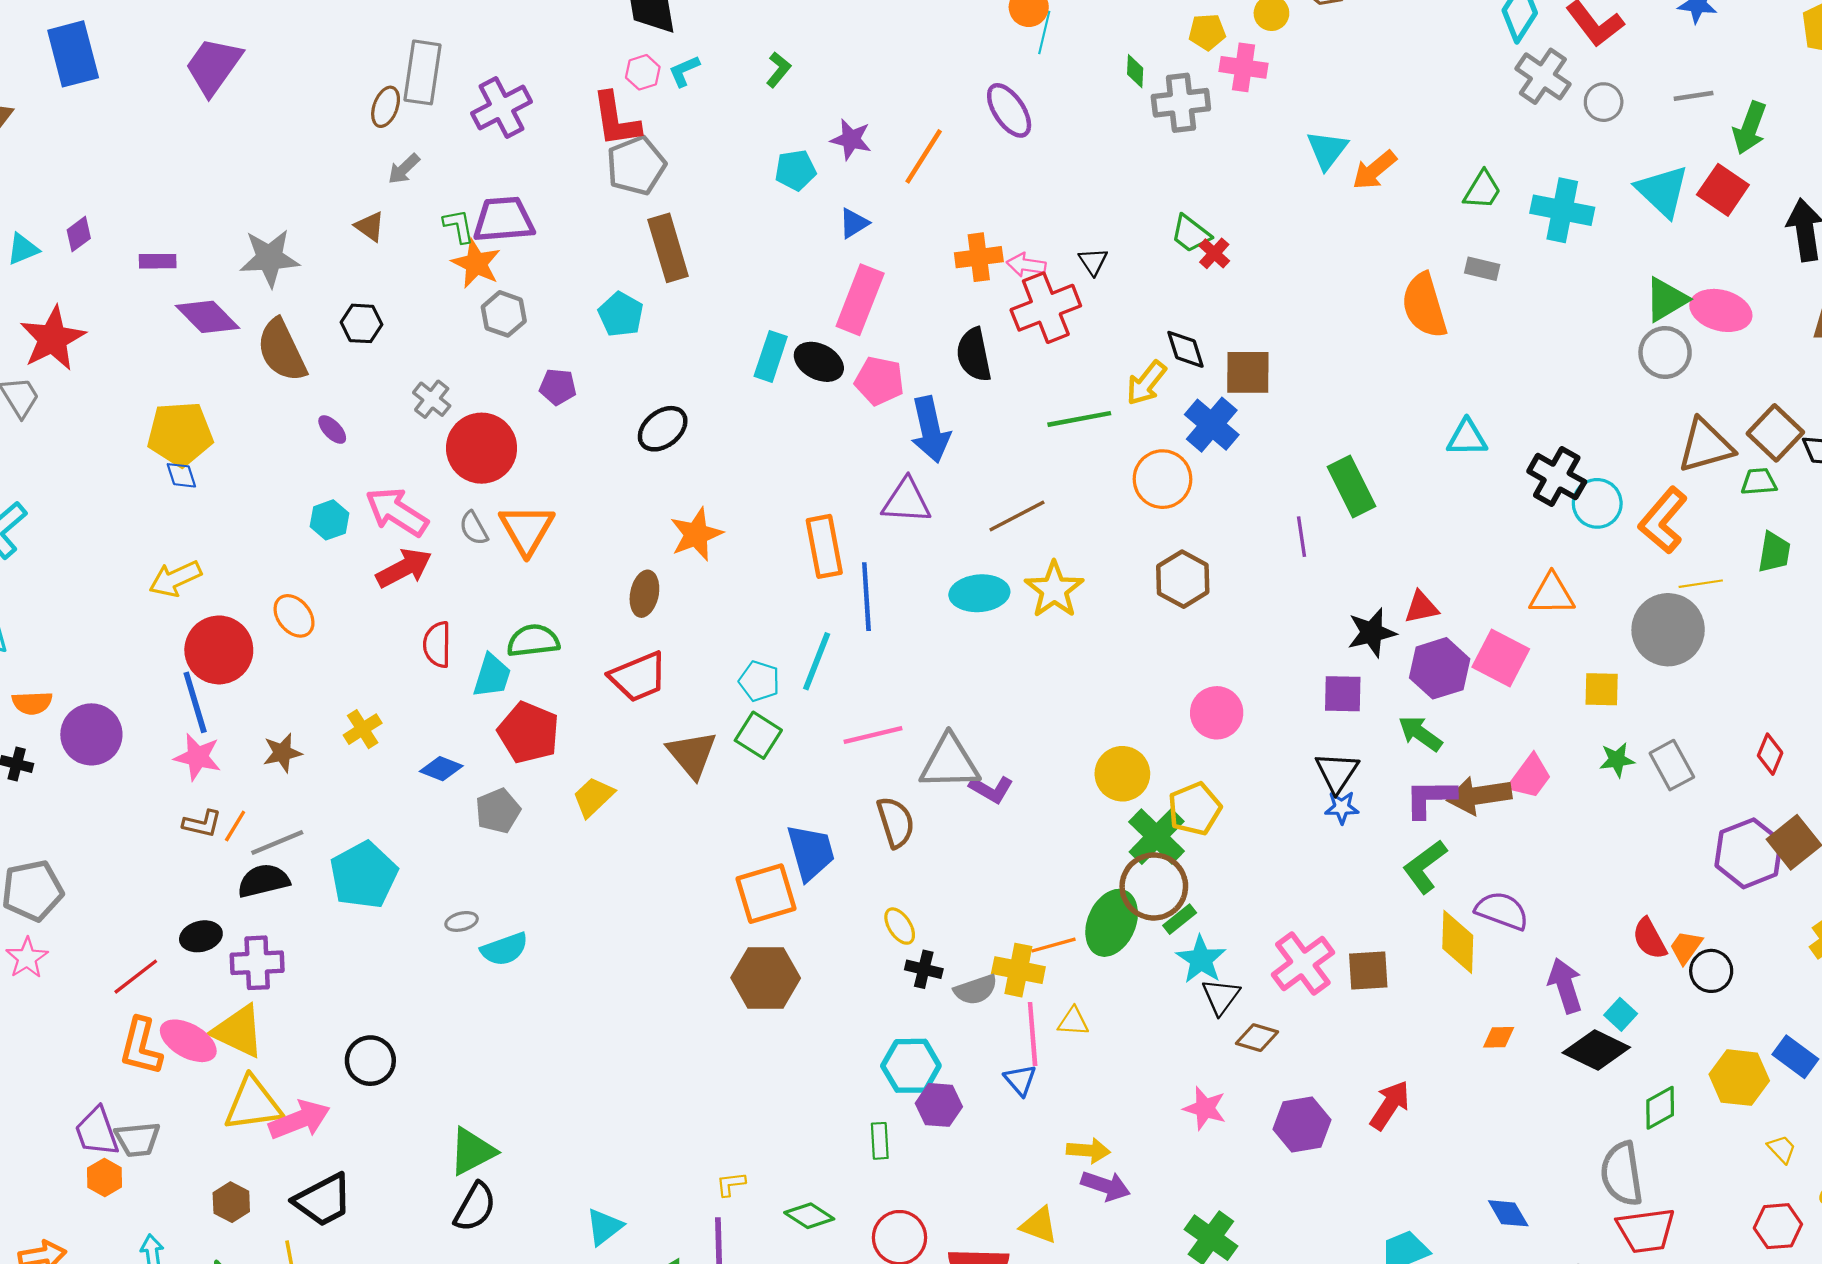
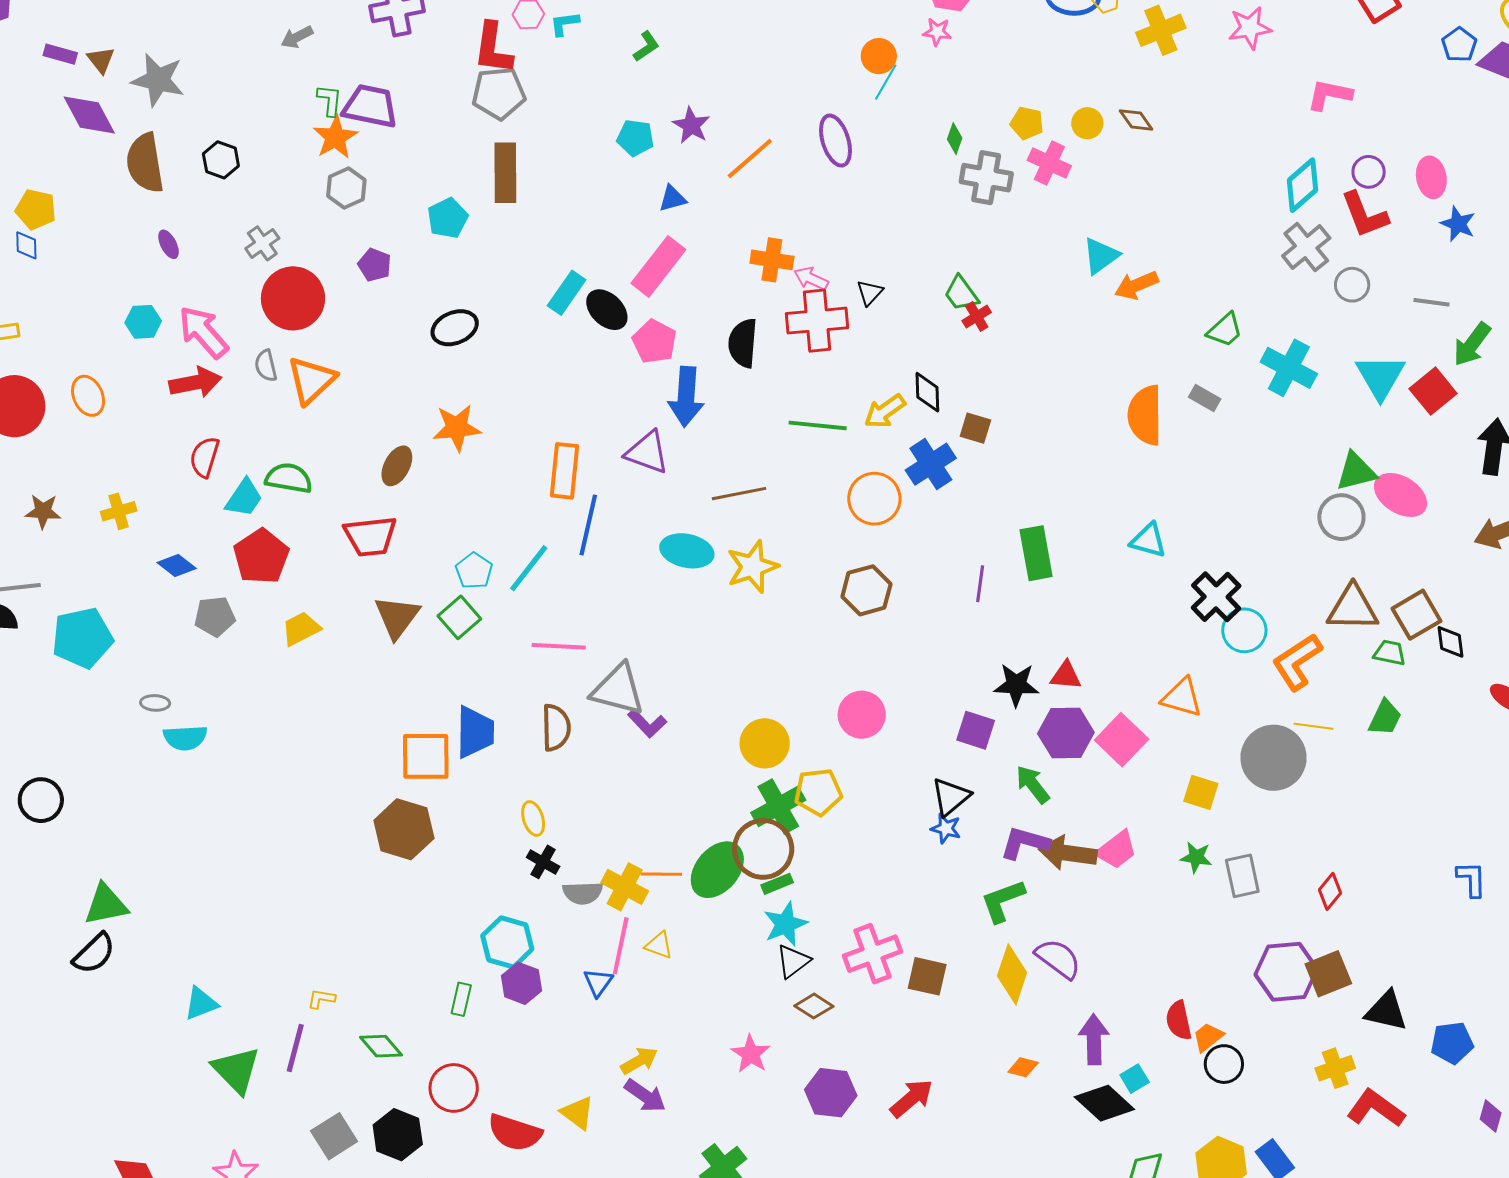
brown triangle: (370, 226) -> (101, 60), moved
brown square: (1248, 372) -> (975, 428), size x0.7
yellow pentagon: (180, 434) -> (36, 209), size x0.7
yellow arrow: (1088, 1151) -> (639, 1061), turned -51

